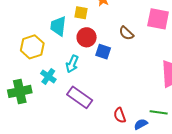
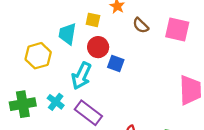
brown semicircle: (126, 33) -> (141, 25), moved
cyan arrow: (72, 64) -> (81, 76), size x1.4
cyan cross: (48, 76) -> (56, 102), moved

